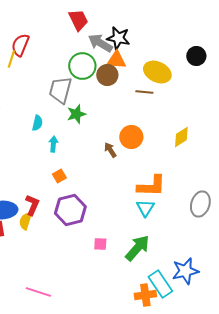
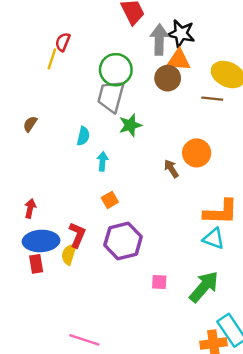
gray arrow: (100, 43) -> (159, 40), turned 60
red semicircle: (20, 45) -> (63, 42), size x0.7
green circle: (82, 66) -> (116, 70), moved
cyan triangle: (145, 208) -> (213, 239), turned -42

